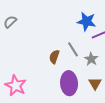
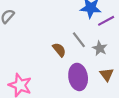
brown semicircle: (54, 57) -> (59, 50), turned 128

